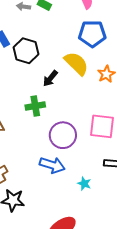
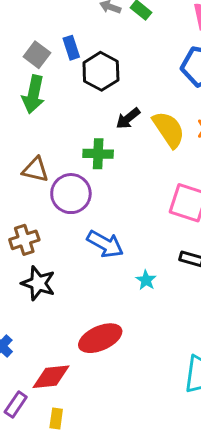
yellow semicircle: (76, 63) -> (169, 129), moved
purple circle: (63, 135) -> (71, 194), moved

